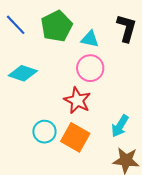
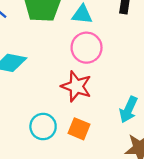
orange square: (75, 137) -> (79, 129), size x0.7

